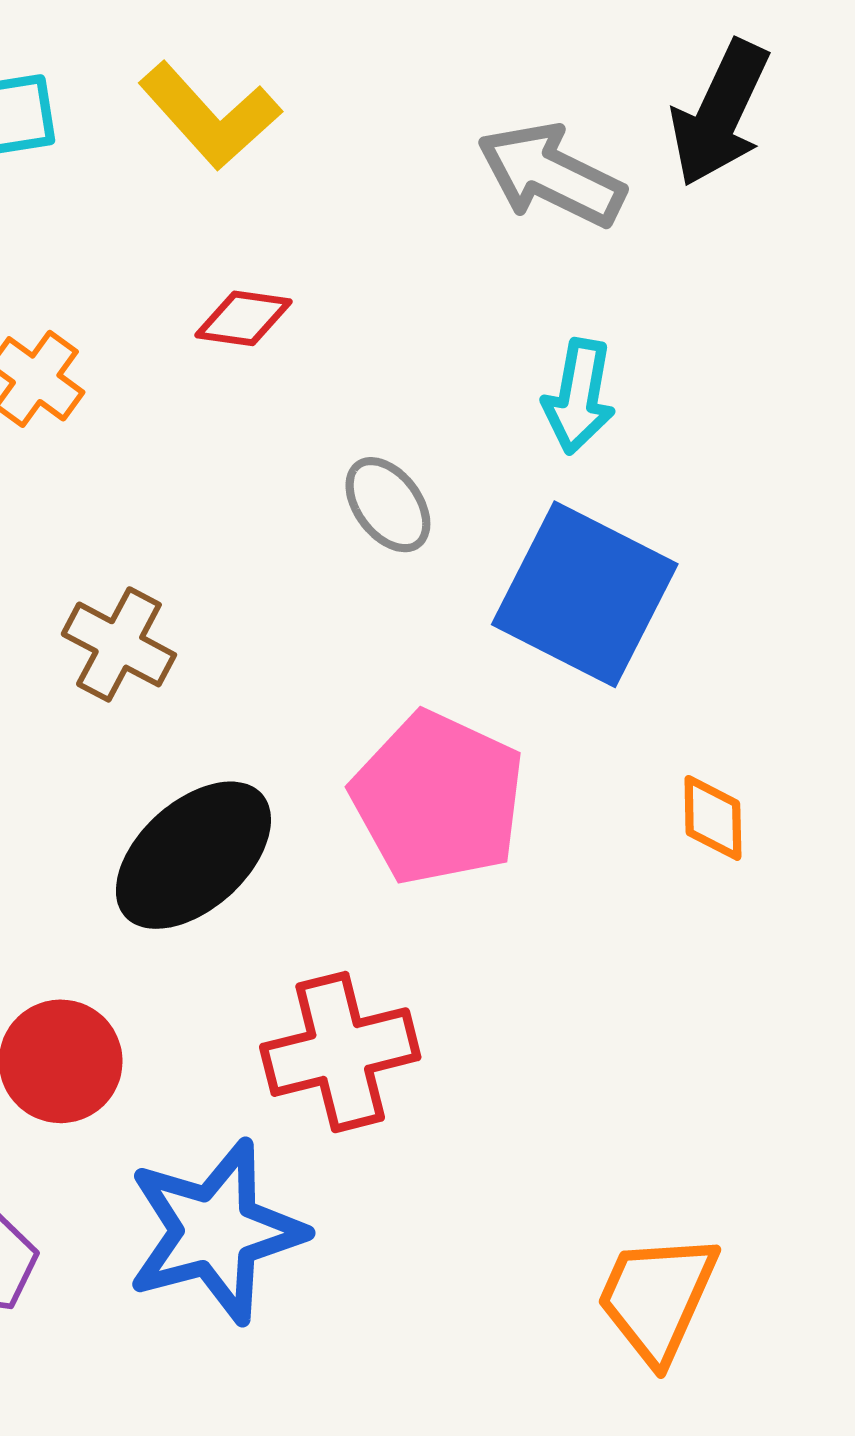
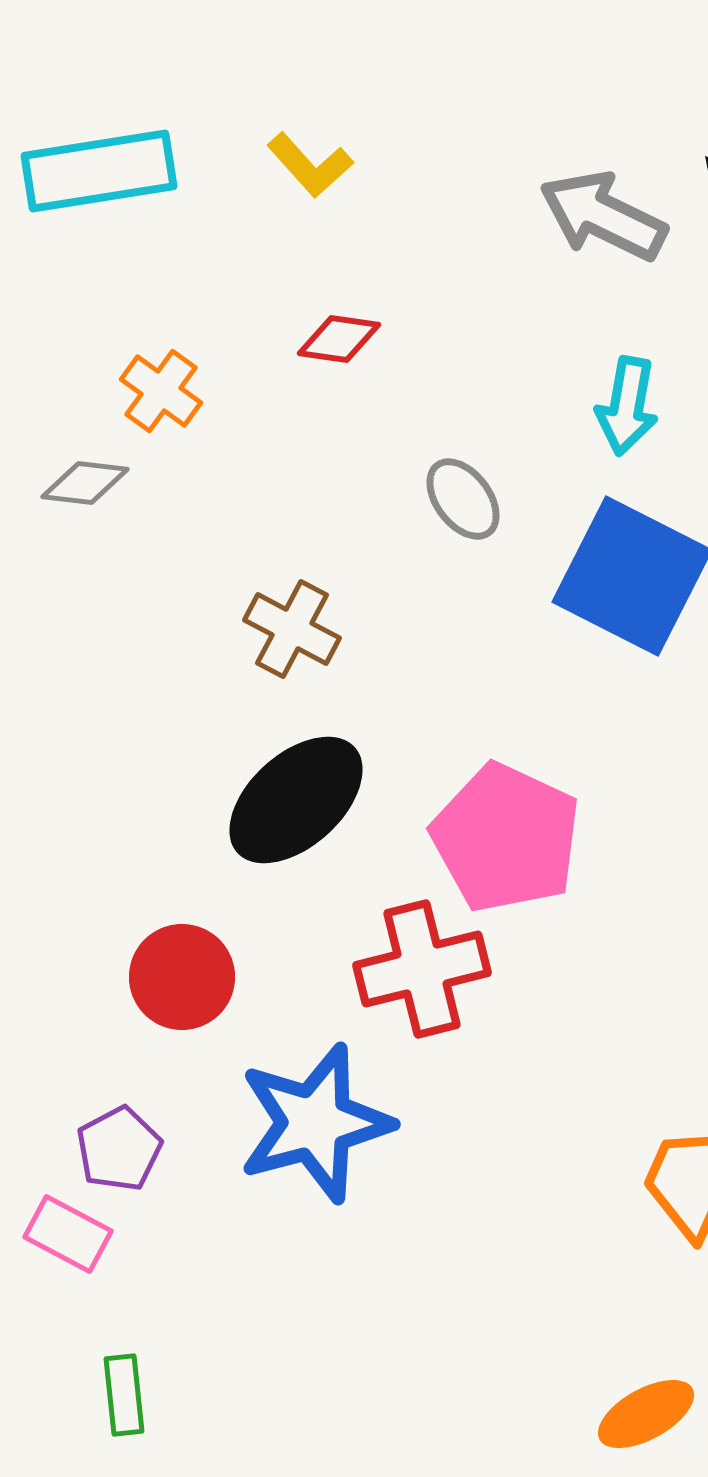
yellow L-shape: (210, 116) -> (310, 165), size x0.7
brown cross: (119, 644) -> (292, 629), moved
pink pentagon: (438, 798) -> (506, 838), moved

